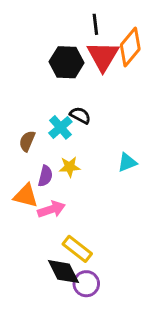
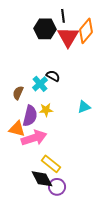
black hexagon: (67, 62) -> (45, 29), moved
purple semicircle: (45, 176) -> (30, 116), size x1.5
pink arrow: (51, 209) -> (34, 138), size x1.4

